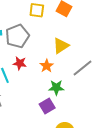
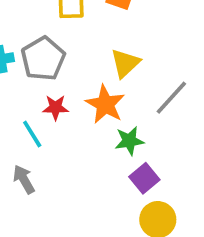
orange star: (47, 66) -> (105, 104), size x1.5
purple square: (47, 106) -> (144, 178), moved

